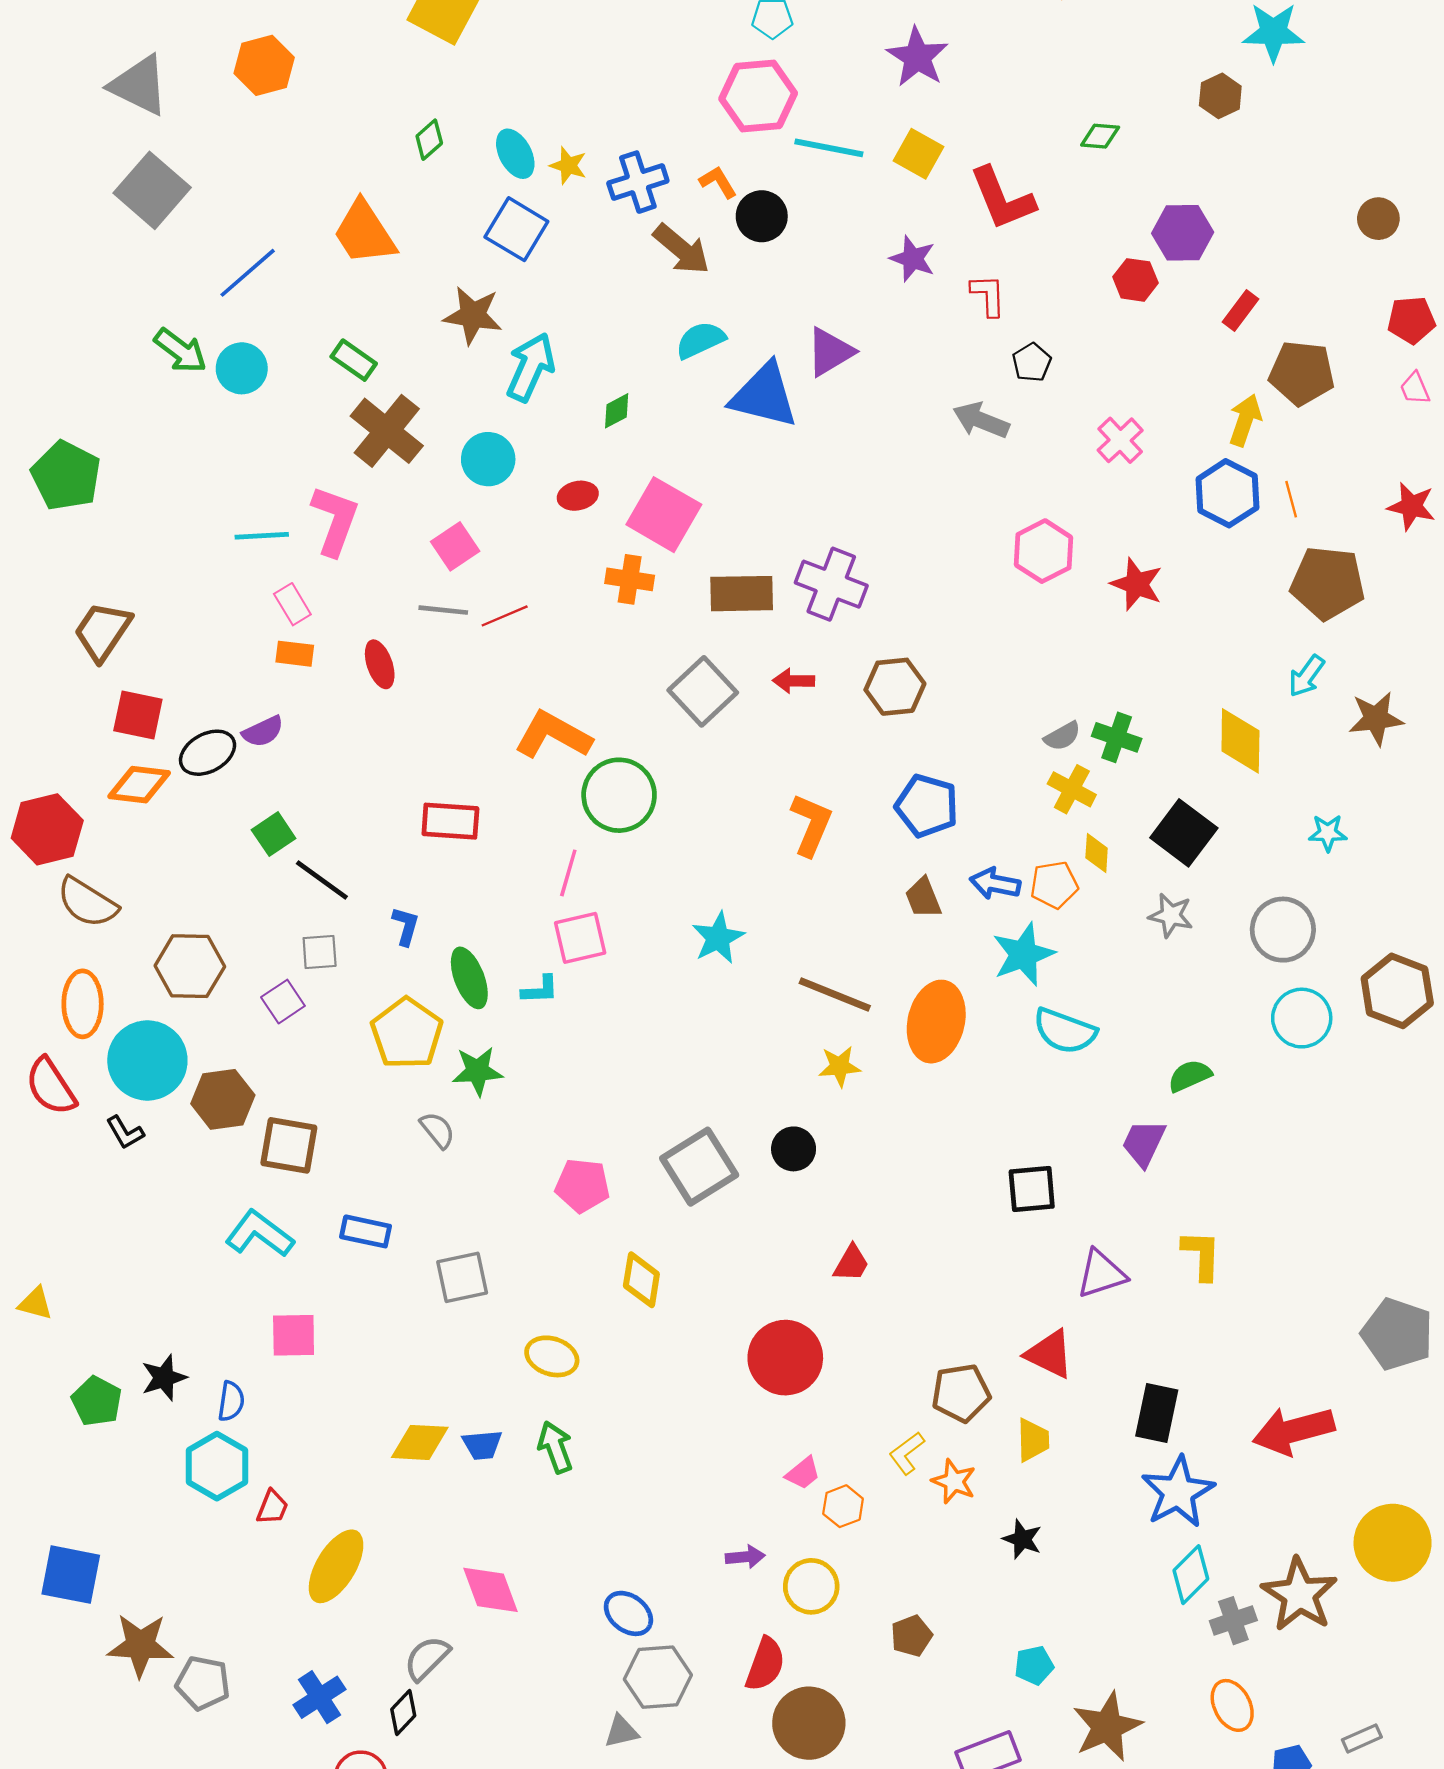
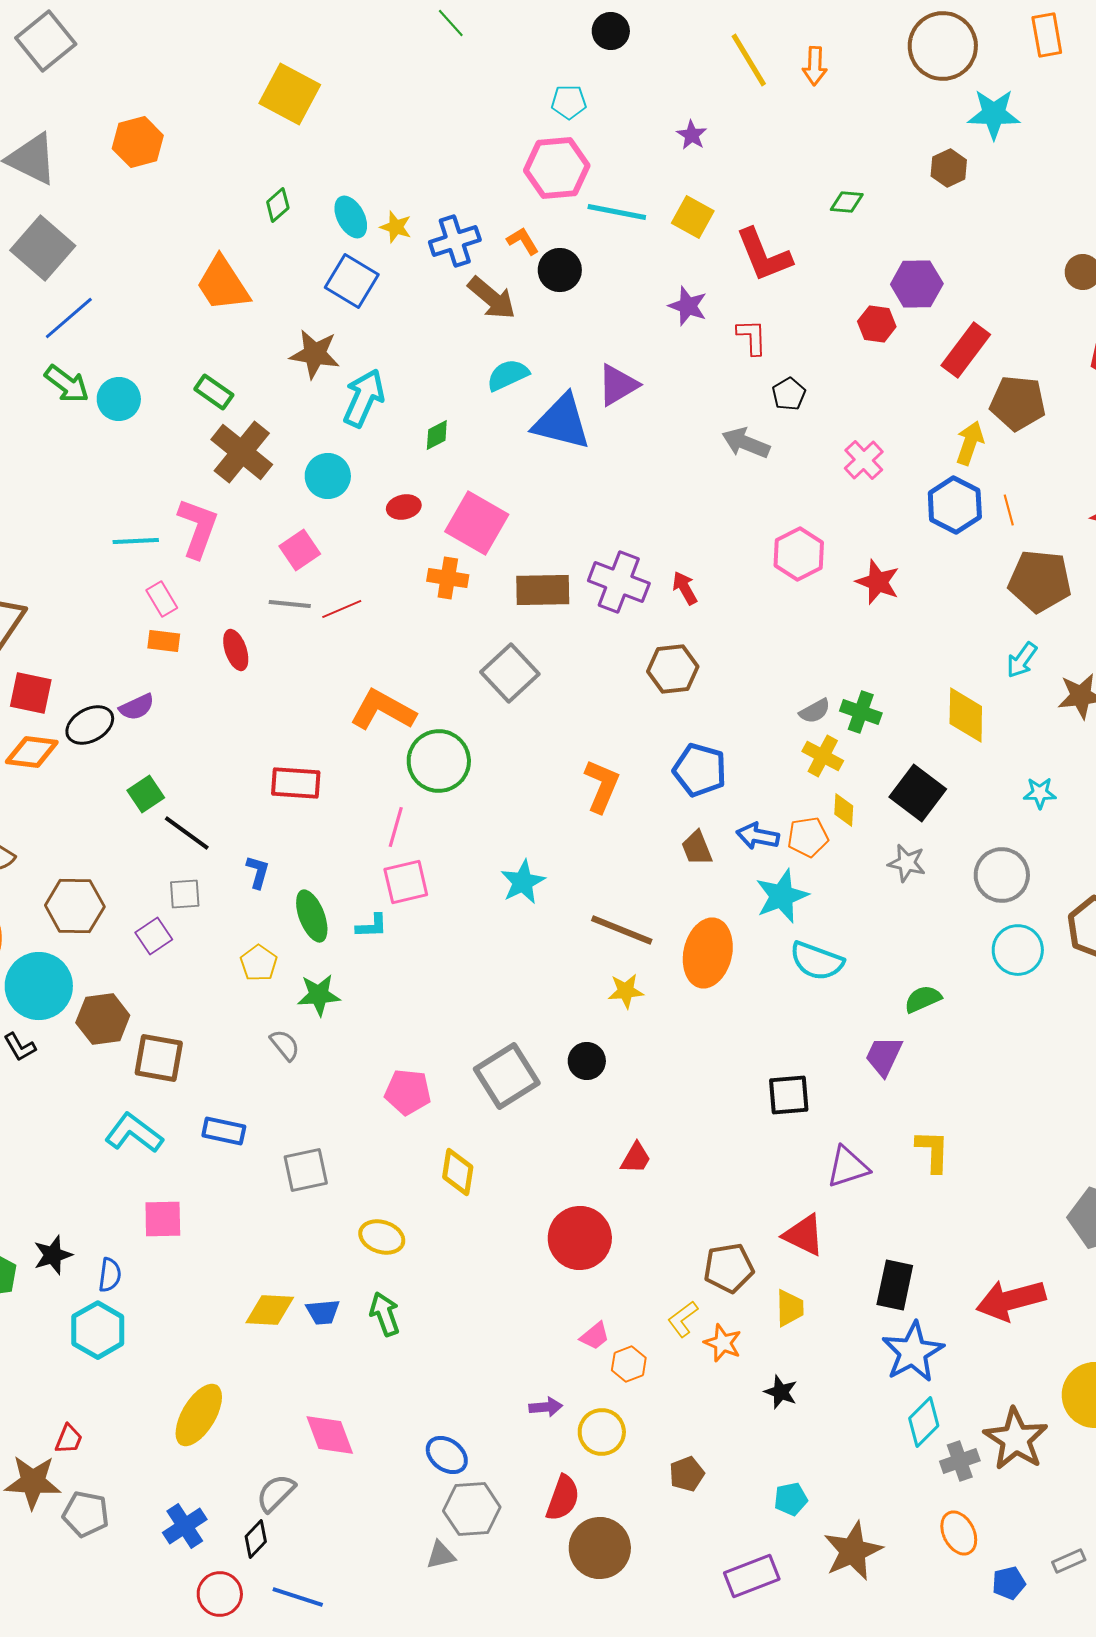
purple star: (917, 57) -> (692, 135), size x0.6
blue line: (248, 273) -> (69, 318), moved
red rectangle: (1240, 311) -> (966, 350), size x1.6
red arrow: (794, 681) -> (685, 588), moved, turned 60
yellow pentagon: (407, 1033) -> (259, 963), size x0.6
red trapezoid: (272, 1507) -> (69, 1439), moved

